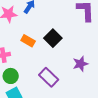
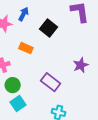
black square: (53, 38) -> (49, 28), moved

